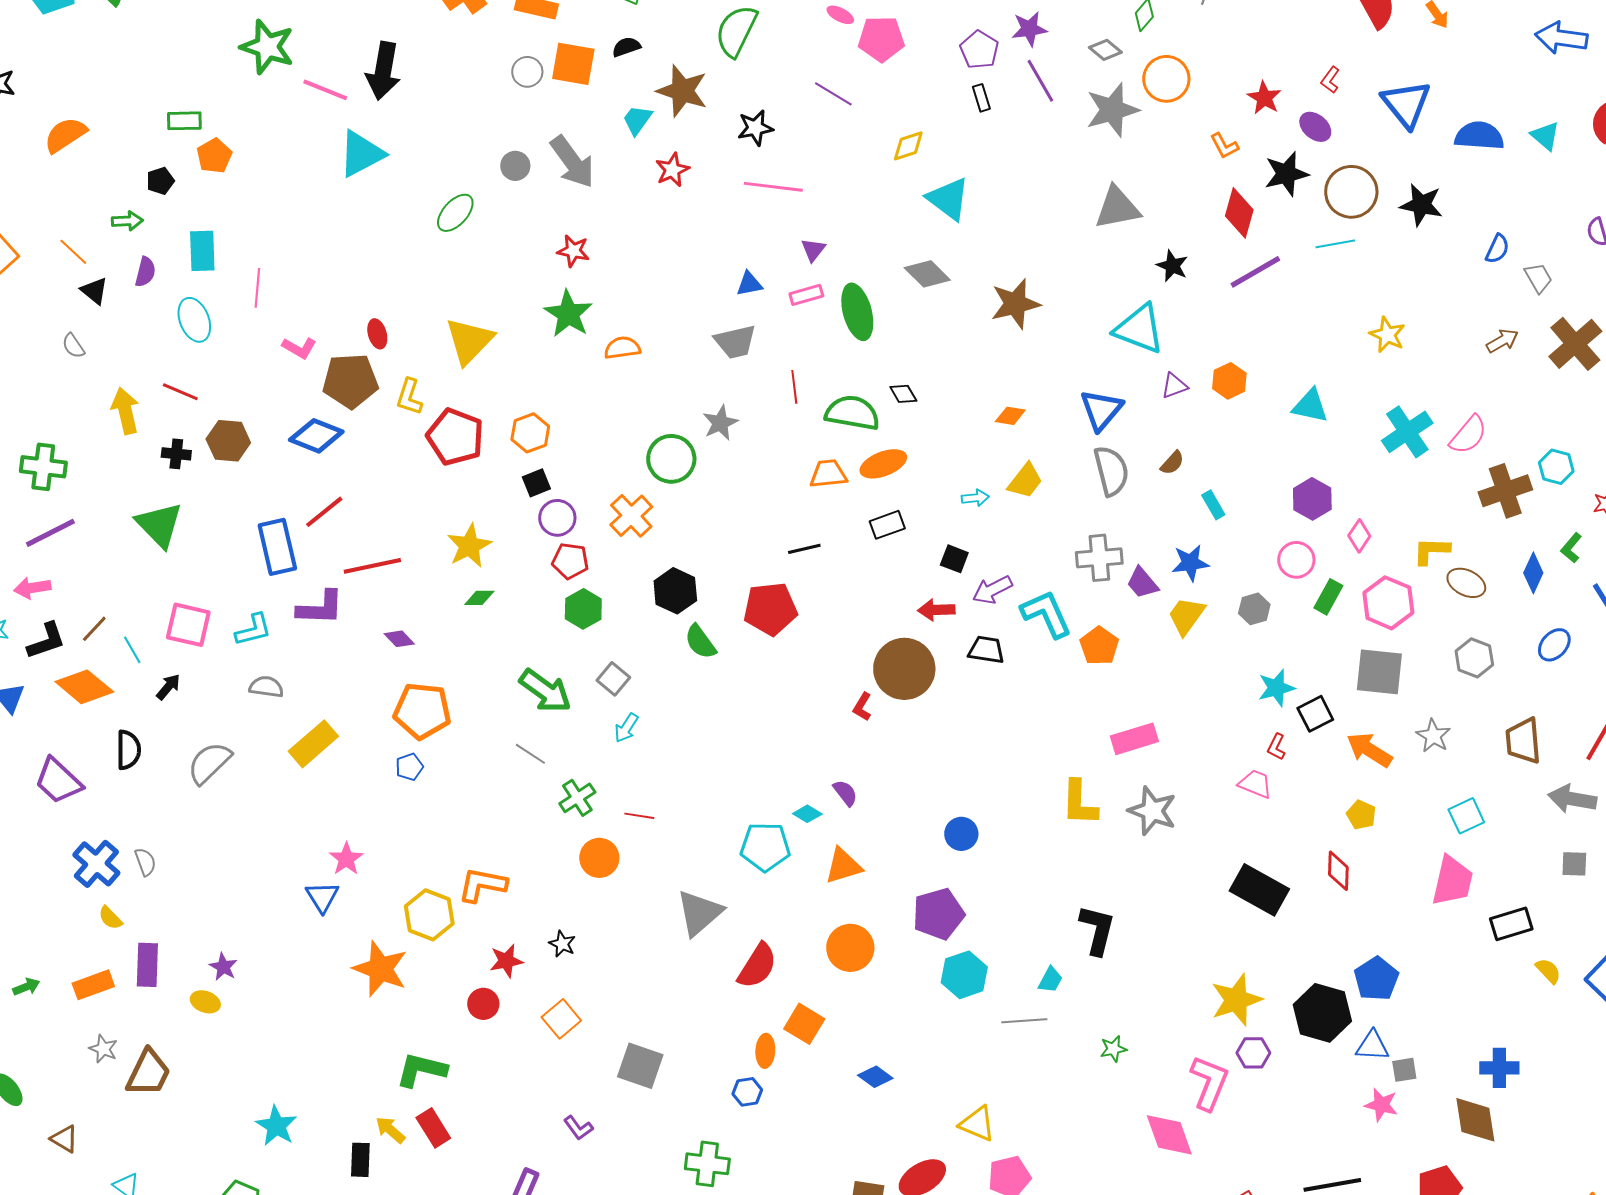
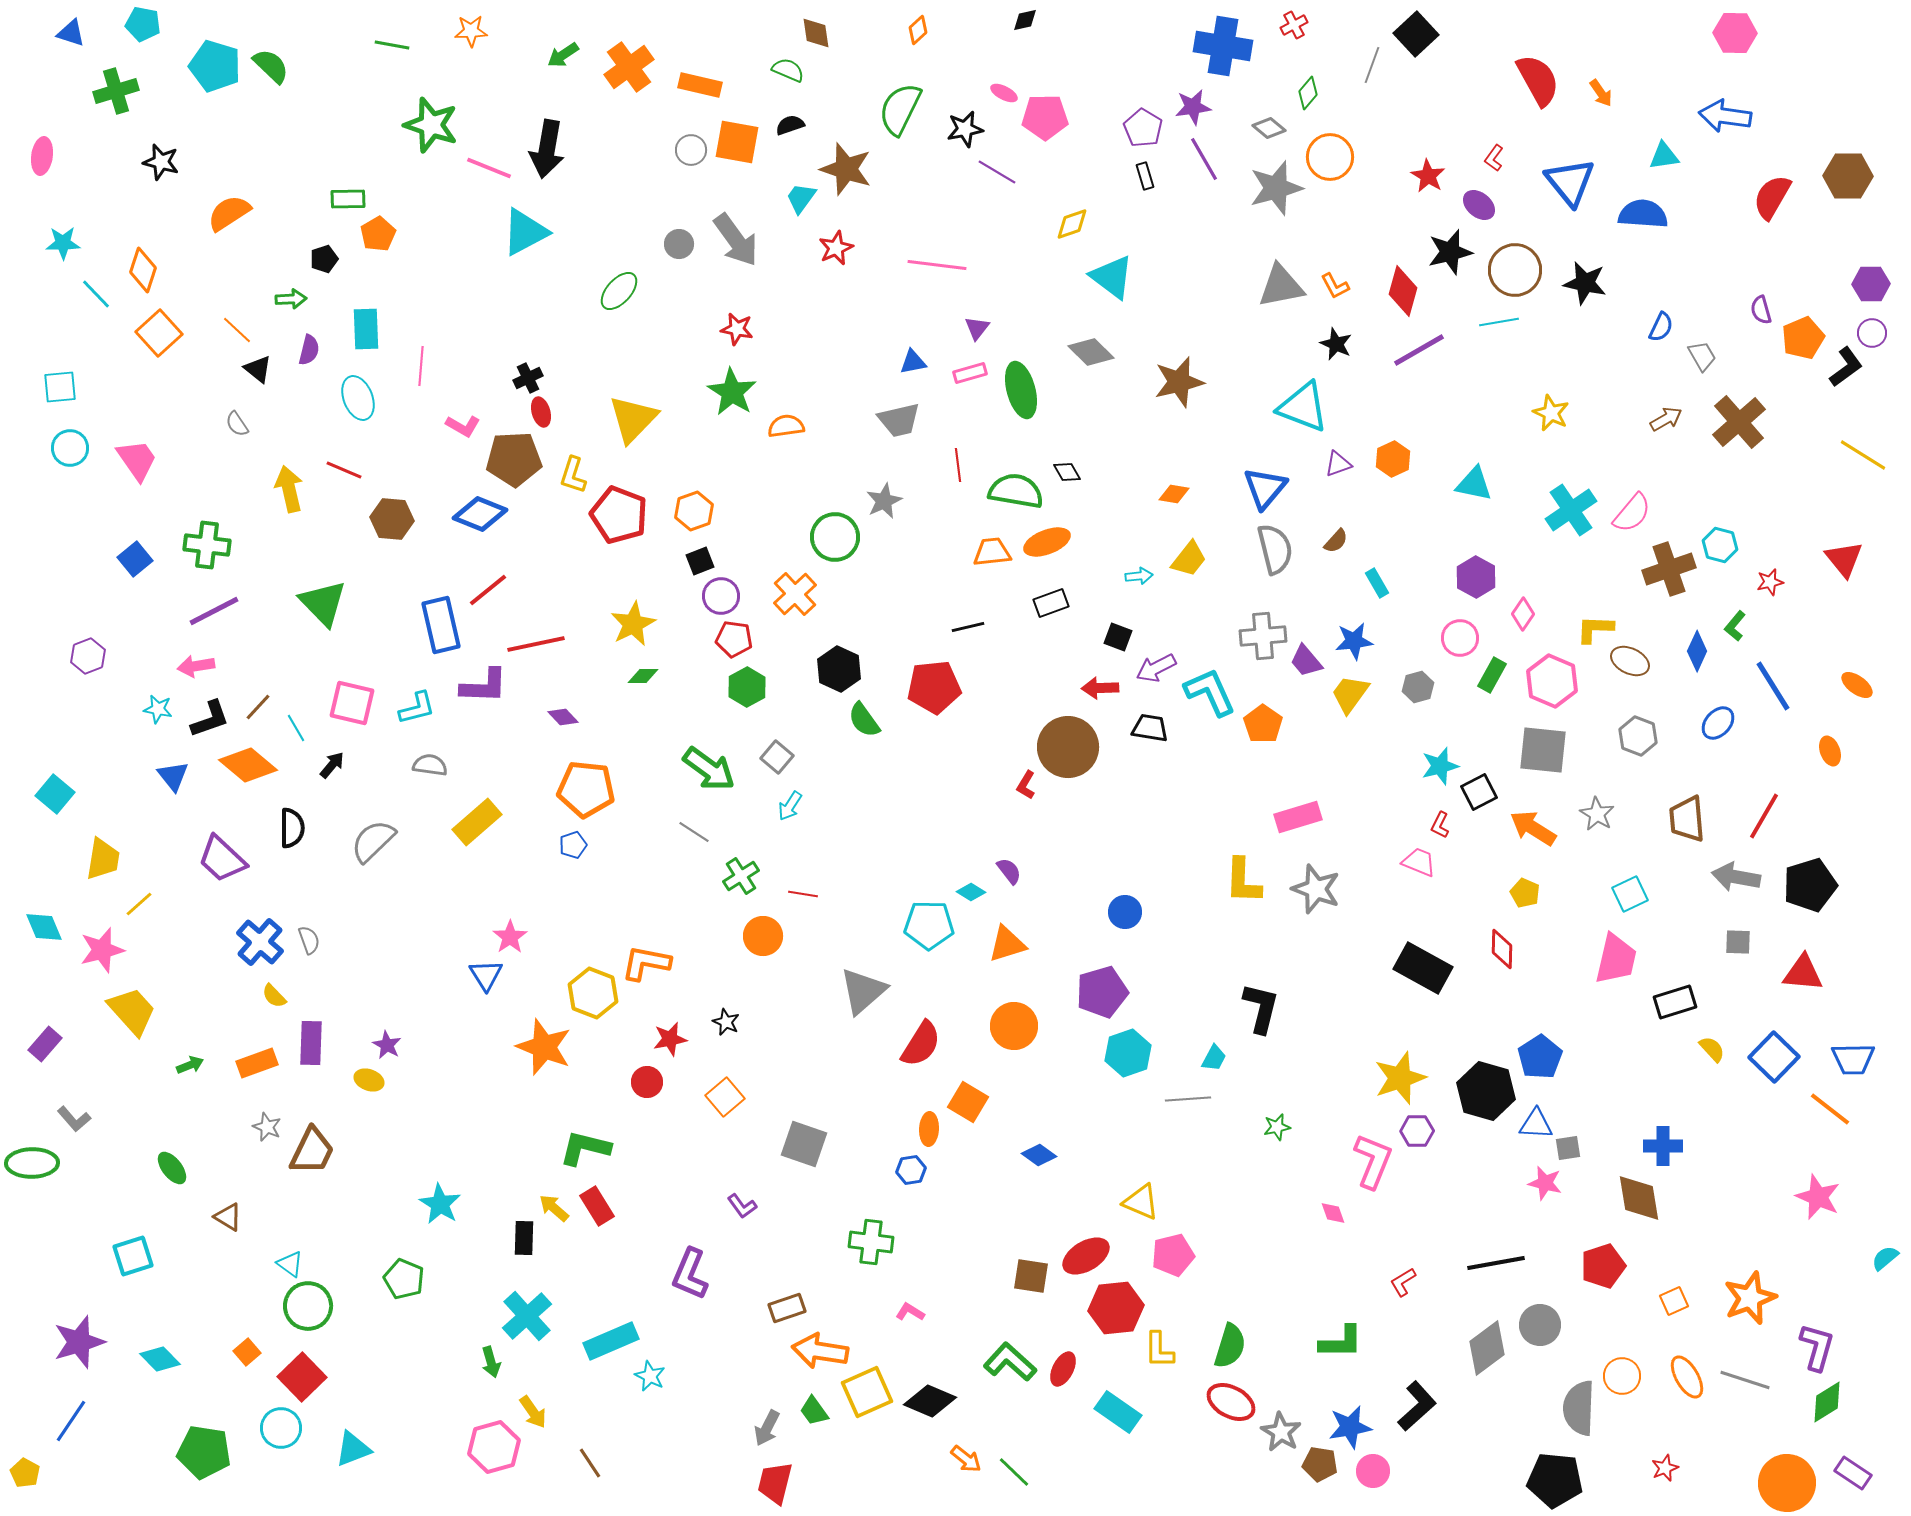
black star: (755, 128) -> (965, 129), moved
cyan triangle: (1545, 136) -> (1664, 156), moved, turned -48
orange L-shape: (1224, 146) -> (1335, 286), moved
black cross: (176, 454) -> (528, 378), moved, turned -32
pink diamond: (1169, 1135) -> (1333, 1213), size x0.5

